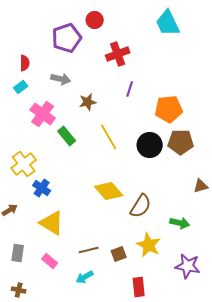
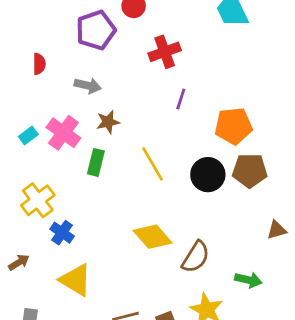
cyan rectangle: (21, 87) -> (28, 135), moved
brown star: (88, 102) -> (108, 122), moved
green rectangle: (67, 136) -> (96, 162), turned 54

